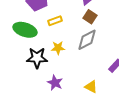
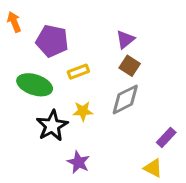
black star: (37, 58) -> (52, 126), turned -30
yellow triangle: (91, 87) -> (153, 168), moved

